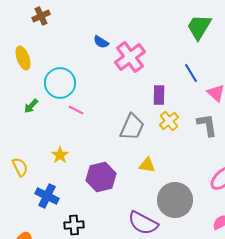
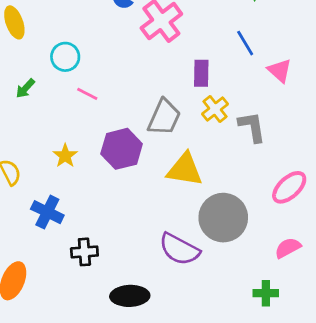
cyan circle: (60, 83) -> (65, 57), size x0.7
gray L-shape: (207, 125) -> (252, 127), moved
yellow triangle: (147, 165) -> (185, 169), size x1.6
purple hexagon: (101, 177) -> (122, 149), moved

